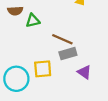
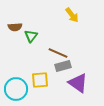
green triangle: (33, 21) -> (31, 36), turned -40
purple triangle: (84, 72) -> (78, 83), size x1.5

